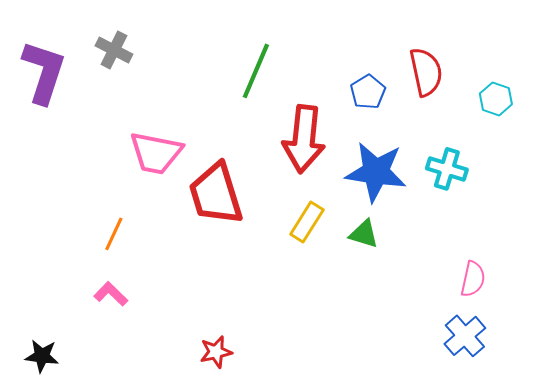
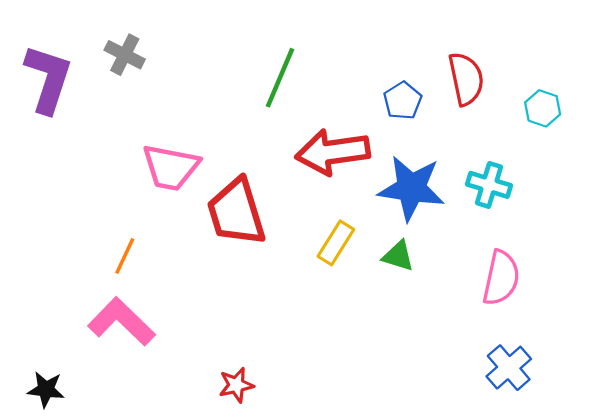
red arrow: (304, 139) -> (333, 152), turned 76
pink semicircle: (473, 279) -> (501, 278), moved, size x1.4
pink L-shape: (111, 294) -> (121, 322), size x1.8

